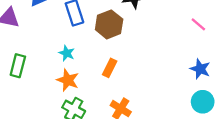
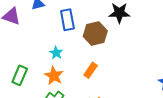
green rectangle: (18, 66) -> (20, 75), moved

